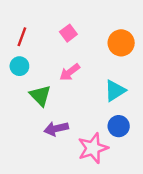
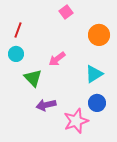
pink square: (68, 33) -> (66, 12), moved

